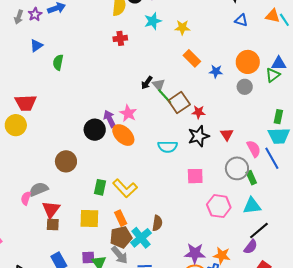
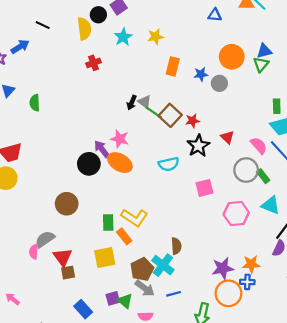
orange rectangle: (192, 58) -> (173, 66), turned 72
gray circle: (245, 87) -> (219, 83), moved
cyan triangle: (252, 206) -> (271, 205), turned 42
orange rectangle: (121, 218) -> (124, 236), moved

